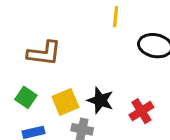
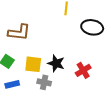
yellow square: (65, 102) -> (33, 64), turned 30

